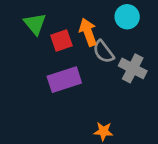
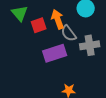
gray cross: (133, 68) -> (90, 45), turned -36
purple rectangle: (64, 80) -> (55, 53), moved

